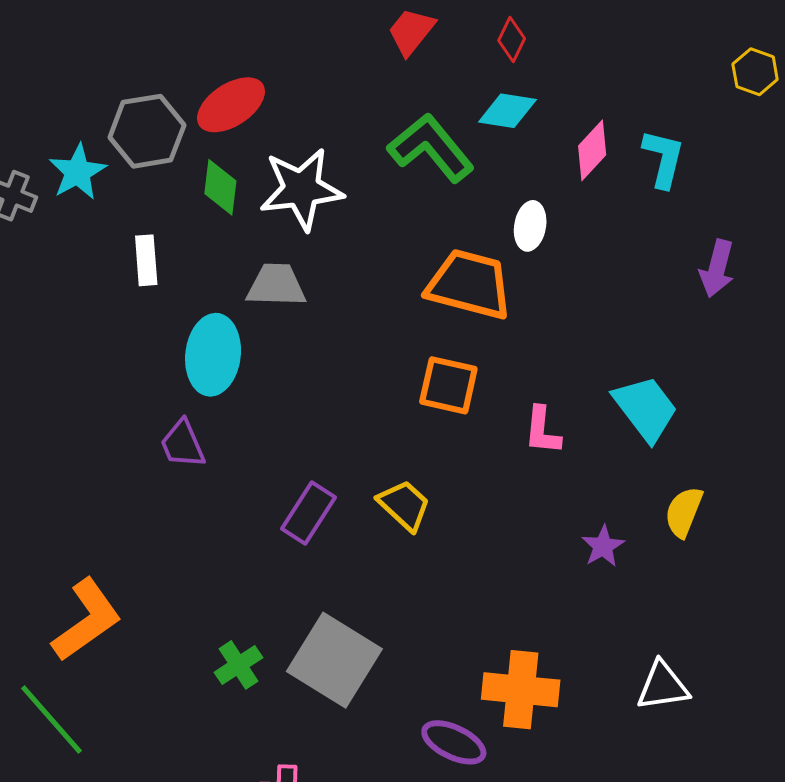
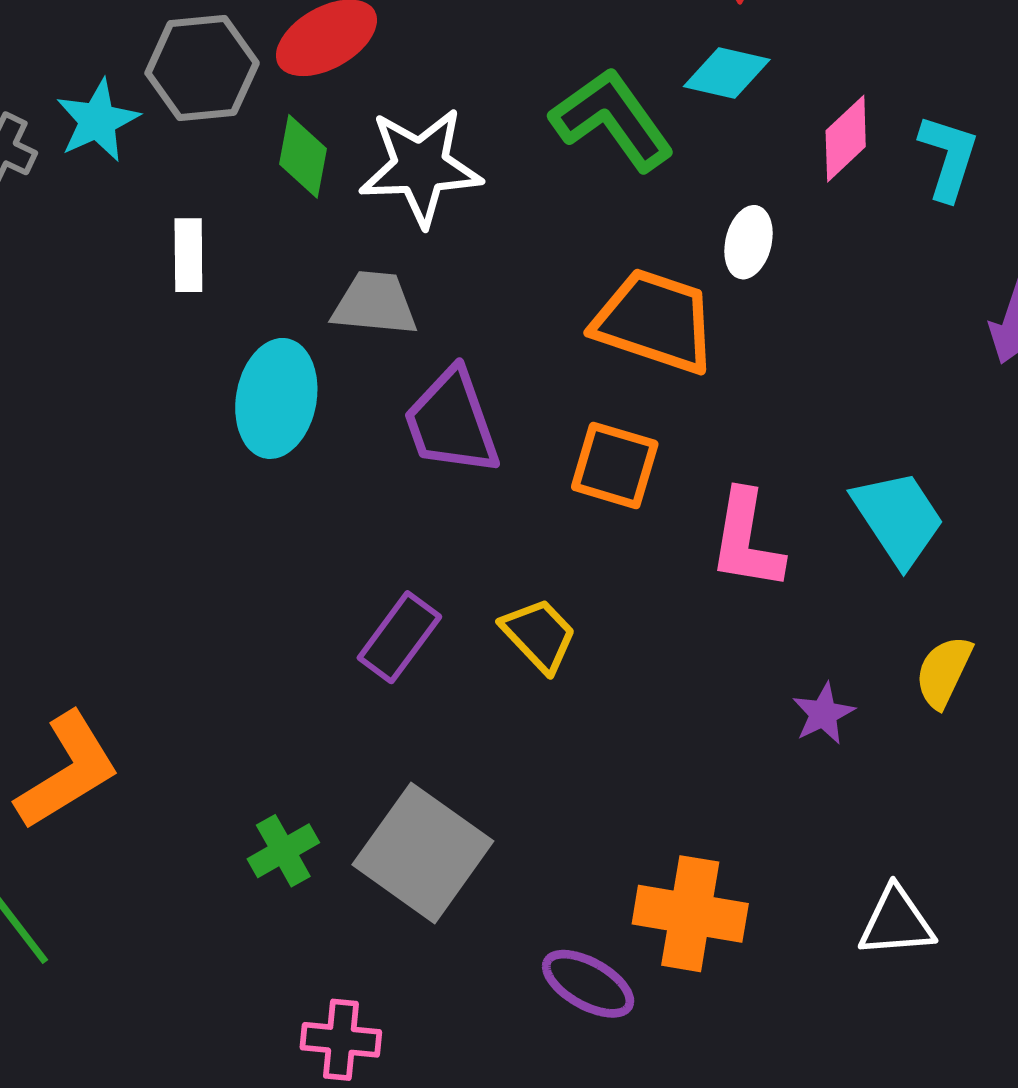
pink L-shape: (542, 431) -> (747, 540), size x1.4
purple trapezoid: (183, 444) -> (452, 422), moved, size x1.5

